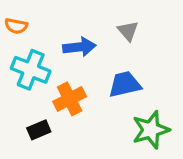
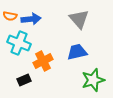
gray triangle: (128, 31) -> (79, 19), size x1.5
blue arrow: (79, 47) -> (31, 19), moved

